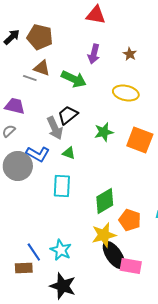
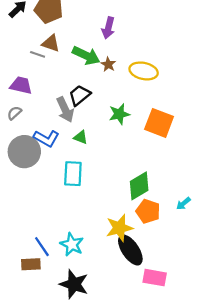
brown star: (130, 54) -> (108, 64), moved
green diamond: (105, 201) -> (139, 186), moved
pink rectangle: (131, 266) -> (155, 278), moved

